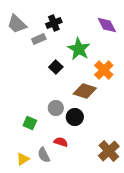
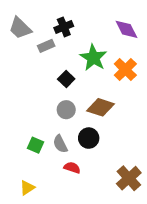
orange cross: (104, 70) -> (125, 70), moved
gray circle: (56, 108) -> (66, 110), moved
gray semicircle: (44, 155) -> (60, 144), moved

